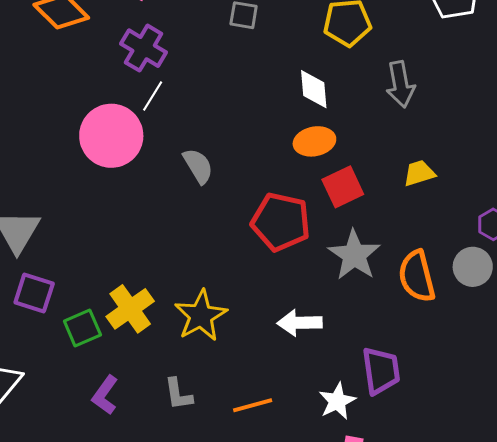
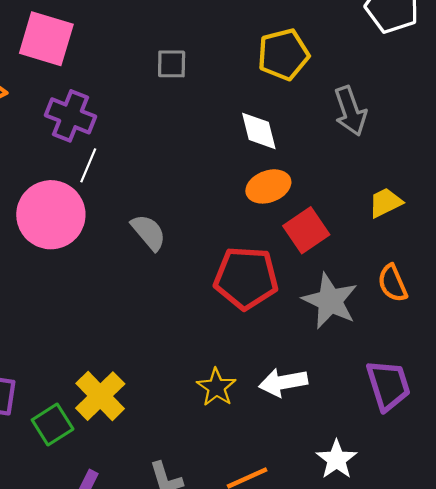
orange semicircle: (417, 276) -> (393, 283), moved, size x0.7
yellow star: (201, 316) -> (216, 387), moved, size x0.7
purple trapezoid: (381, 371) -> (388, 385), moved

